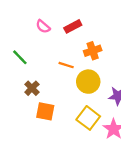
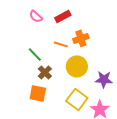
green line: (20, 57) -> (35, 54), moved
orange line: (66, 65) -> (61, 44), moved
brown cross: (32, 88) -> (45, 72), moved

